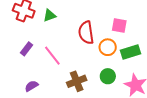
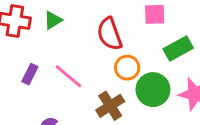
orange circle: (108, 47) -> (127, 68), moved
green circle: (108, 76) -> (153, 90), size x1.5

